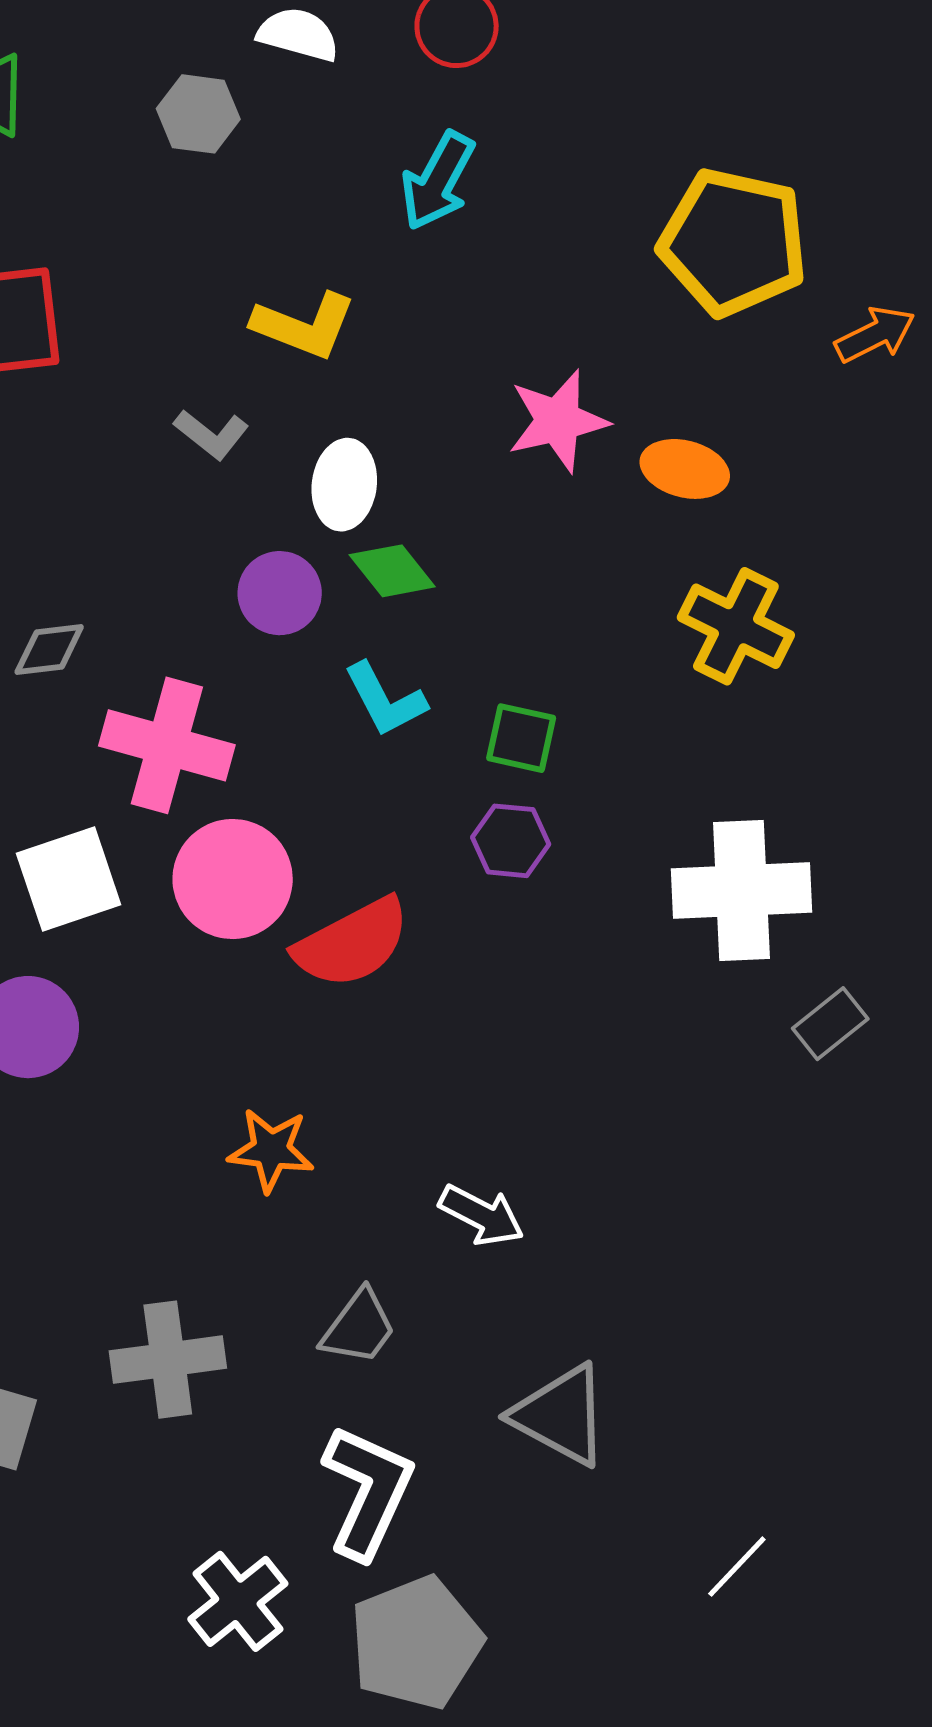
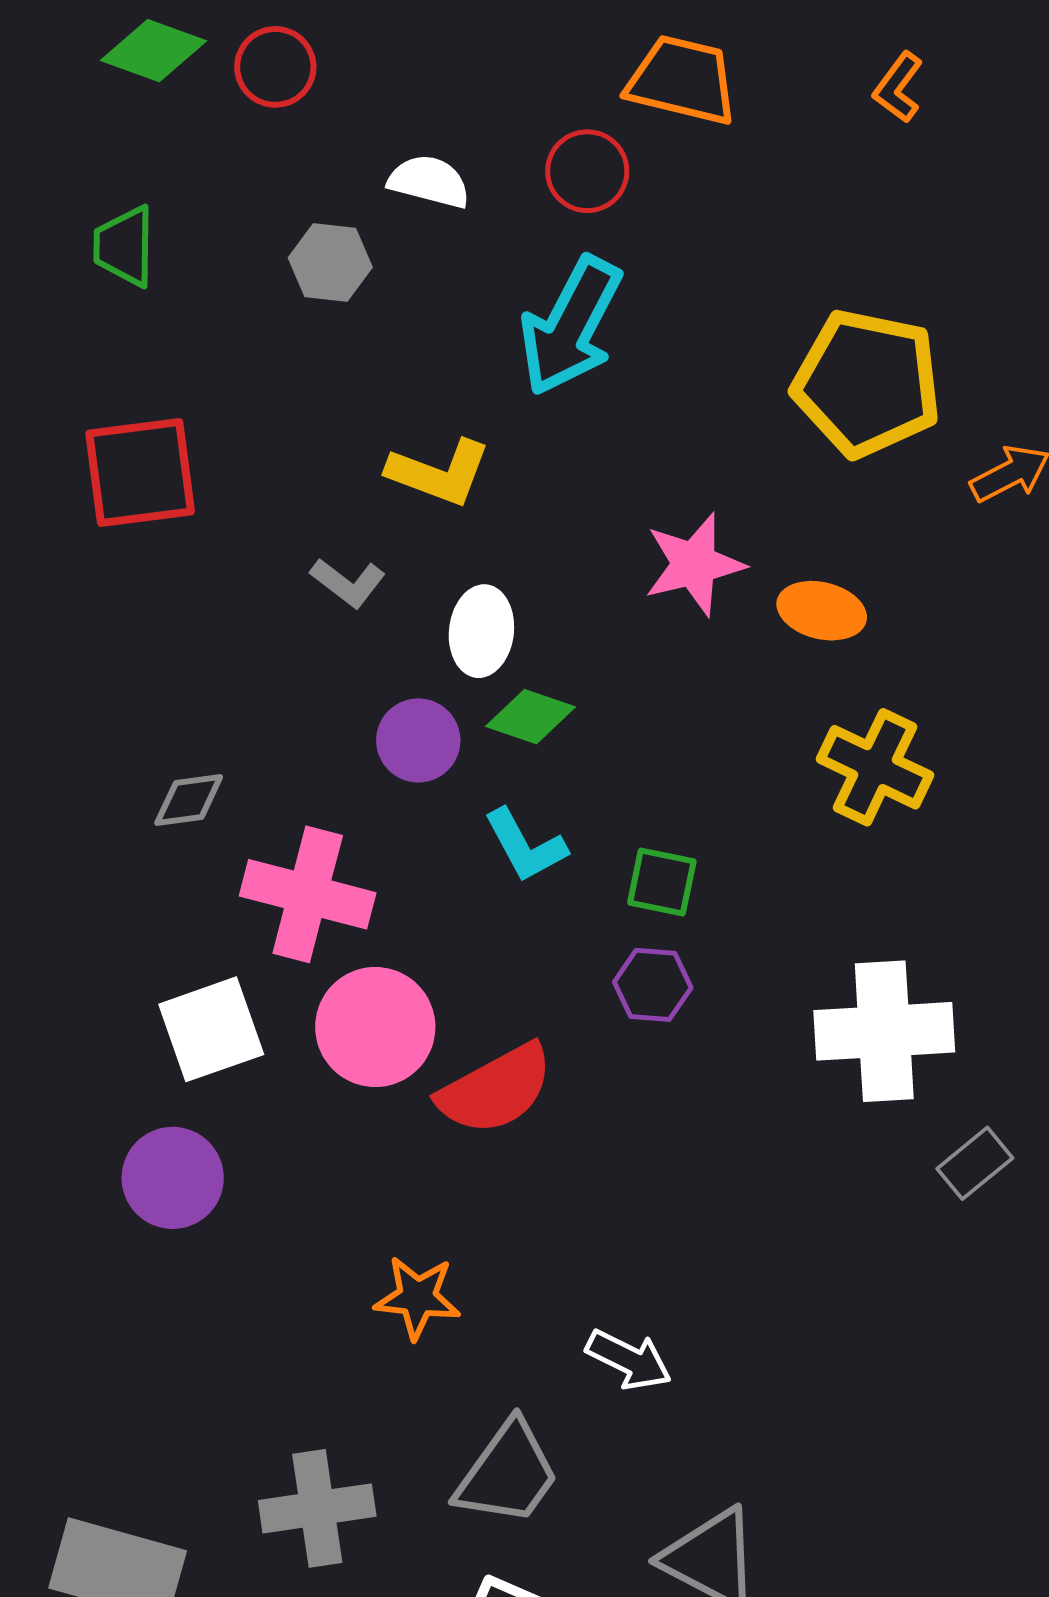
cyan arrow: (438, 181) -> (571, 326), size x1.4
green diamond: (392, 571) -> (531, 717), turned -32
gray trapezoid: (359, 1327) -> (508, 1473), size x1.4

